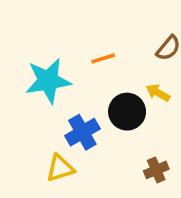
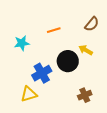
cyan star: (48, 81) -> (22, 43), size x0.6

